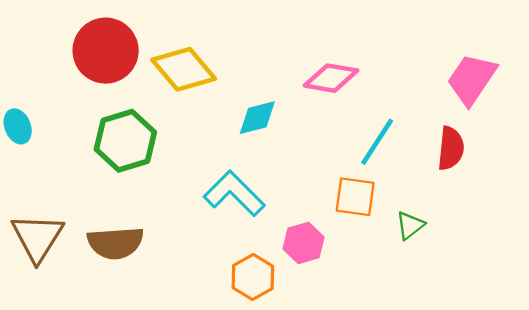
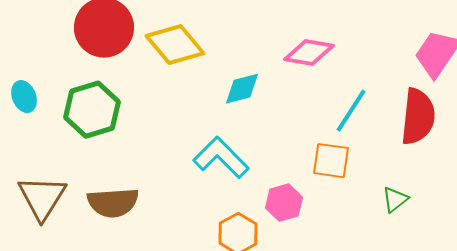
green hexagon: (125, 141) -> (92, 110), moved
red semicircle: (451, 148) -> (418, 117), size x1.4
green triangle: (410, 225) -> (395, 200), moved

